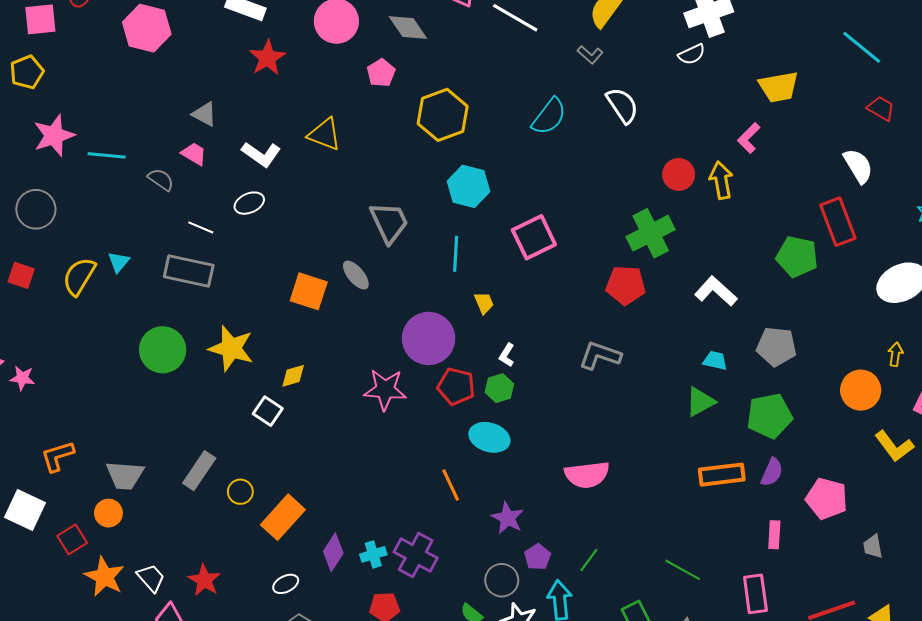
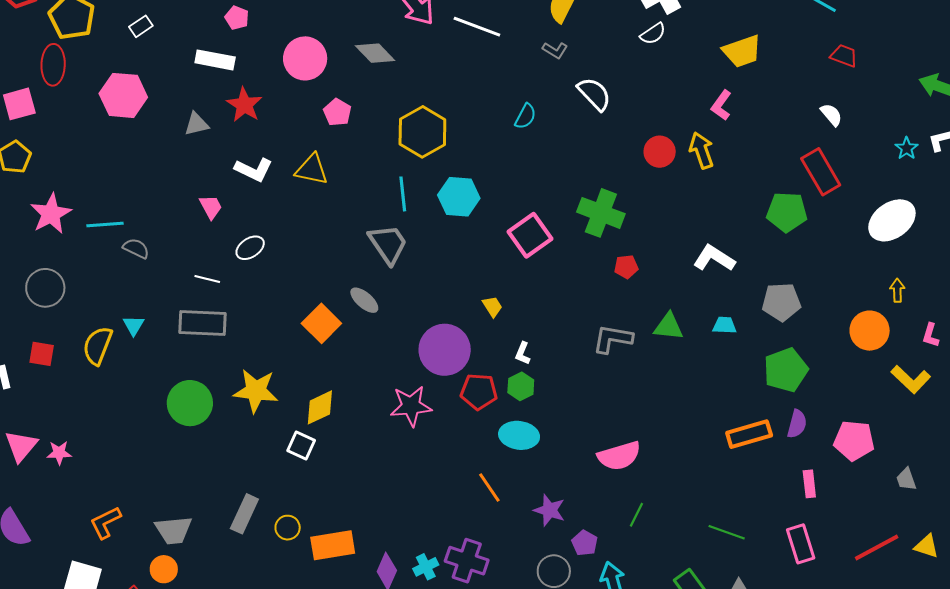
pink pentagon: (381, 73) -> (337, 112), moved
gray triangle: (204, 114) -> (196, 124), moved, turned -32
cyan semicircle: (549, 116) -> (525, 116), size x0.7
pink trapezoid: (194, 154) -> (211, 207), moved, turned 40
white L-shape: (261, 154) -> (254, 170), moved
white semicircle: (858, 166) -> (831, 115), size x0.7
gray semicircle: (161, 180) -> (136, 248), moved
green cross: (651, 233) -> (601, 213), moved, turned -33
cyan line: (456, 254) -> (403, 194), moved
red pentagon: (626, 285) -> (626, 267), size x0.6
orange square: (309, 291) -> (321, 323), turned 36
yellow diamond: (293, 376) -> (320, 407), size x1.4
green triangle: (700, 402) -> (668, 327), moved, turned 44
orange rectangle: (283, 517) -> (333, 545), turned 48
green line: (589, 560) -> (636, 515), moved

